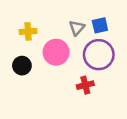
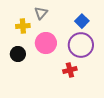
blue square: (100, 25) -> (82, 21), turned -32
gray triangle: (77, 28) -> (41, 13), moved

